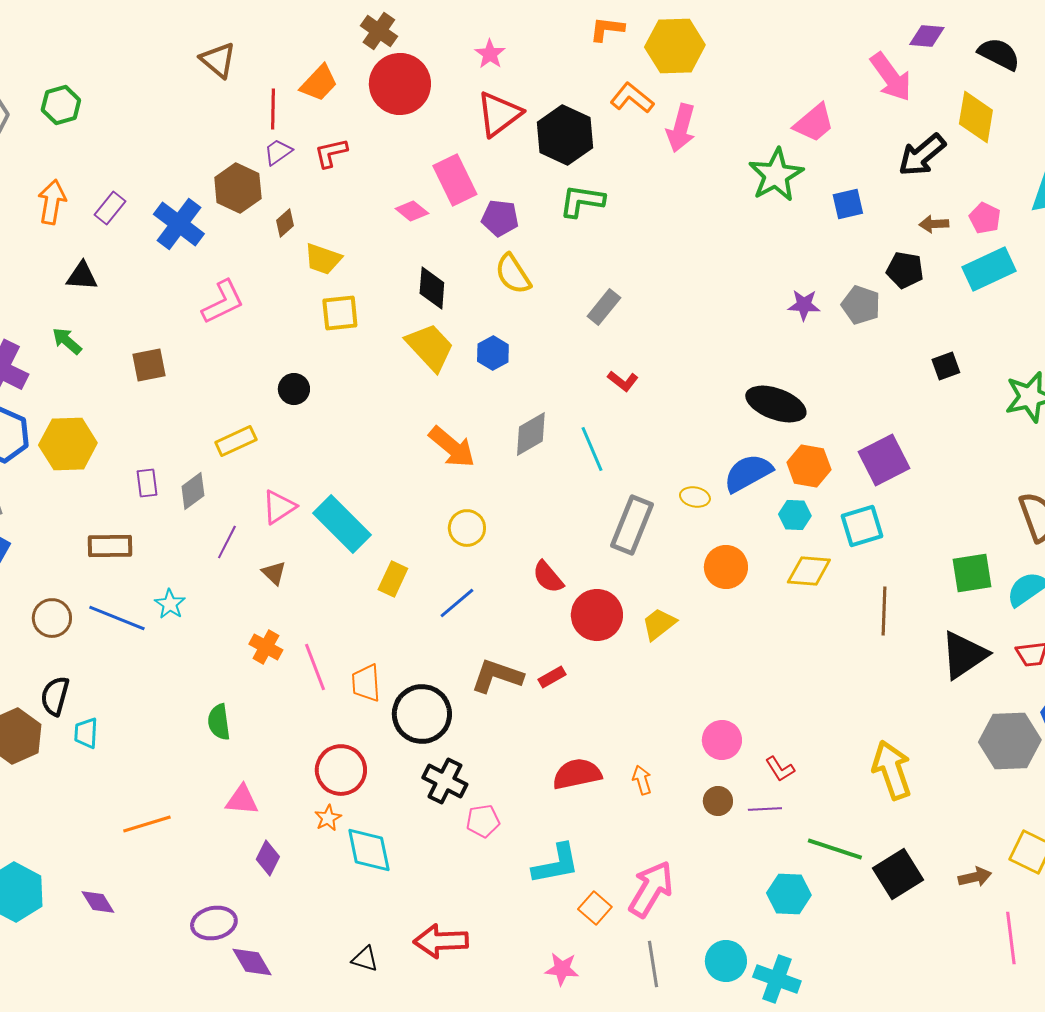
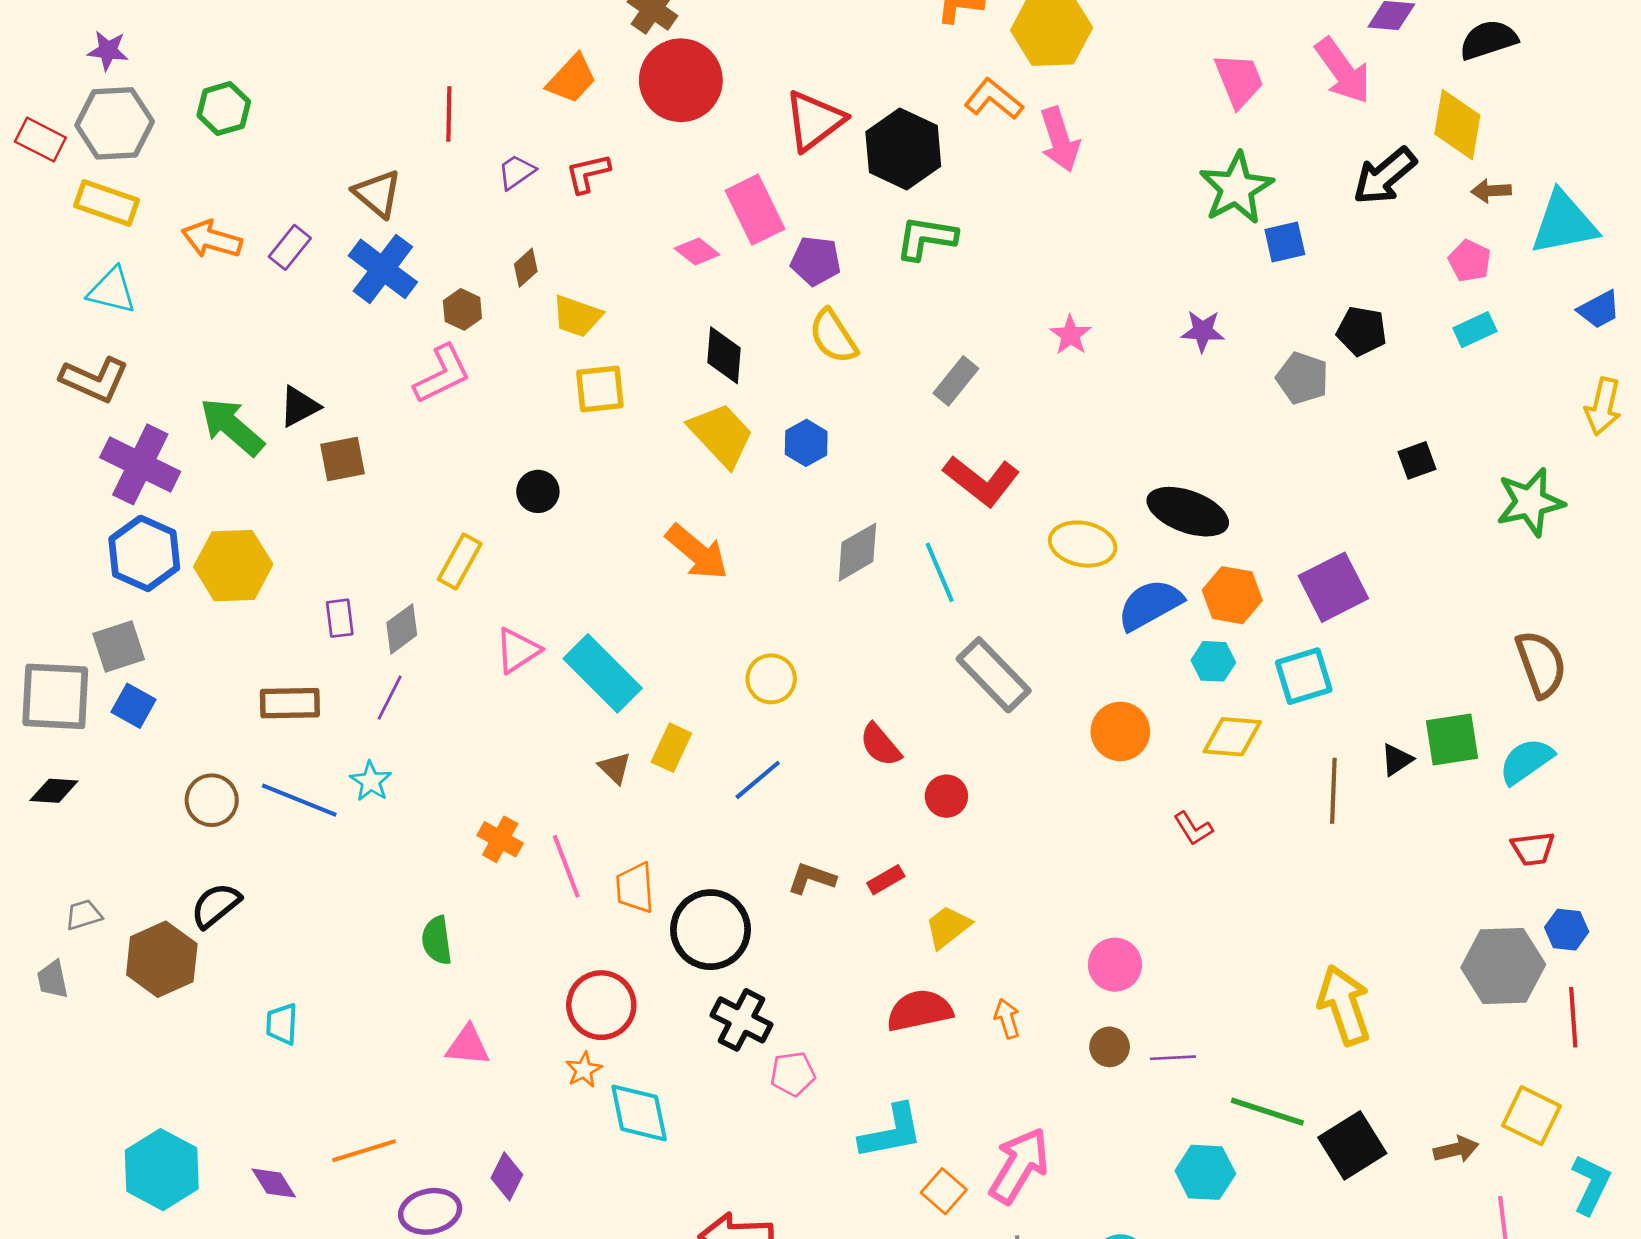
pink star: (490, 54) -> (1070, 335), moved
black semicircle: (999, 54) -> (1488, 40), turned -45
brown triangle: (218, 60) -> (377, 193), moved
red line: (273, 109) -> (449, 114), moved
pink trapezoid: (814, 123) -> (1239, 80), moved, turned -72
pink arrow: (681, 128) -> (1060, 140), turned -33
green star: (776, 175) -> (1236, 188), moved
brown hexagon: (238, 188) -> (462, 309), moved, size x0.6
orange arrow: (52, 202) -> (212, 239), turned -84
brown arrow: (934, 224) -> (1491, 191), moved
cyan rectangle: (989, 269) -> (1475, 330), size x0.6
black triangle: (82, 276) -> (299, 406), moved, turned -32
purple star: (804, 305) -> (1203, 331), moved
green arrow: (67, 341) -> (232, 427), size x1.6
red L-shape: (623, 381) -> (981, 481), size x1.8
yellow rectangle: (236, 441) -> (460, 562), turned -36
orange arrow: (452, 447) -> (697, 552), moved
yellow ellipse: (695, 497) -> (1083, 544), moved, size x1.6
gray rectangle: (632, 525) -> (994, 675), turned -66
purple line: (227, 542) -> (390, 698), moved
brown triangle: (274, 573) -> (615, 768), moved
red circle: (597, 615) -> (946, 796), size x0.6
yellow trapezoid: (659, 624) -> (948, 927), moved
black triangle: (964, 655) -> (1397, 760), moved, size x0.5
brown L-shape: (497, 676) -> (812, 878), size x0.7
black semicircle: (55, 696) -> (216, 905), turned 36
cyan trapezoid: (86, 733) -> (282, 1024), moved
red L-shape: (780, 769) -> (1193, 828), moved
orange line: (147, 824) -> (364, 1151), moved
purple diamond: (268, 858) -> (507, 1176), moved

